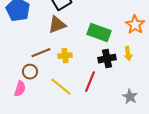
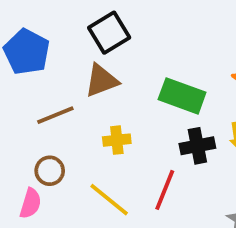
brown line: (41, 53) -> (55, 115), moved

